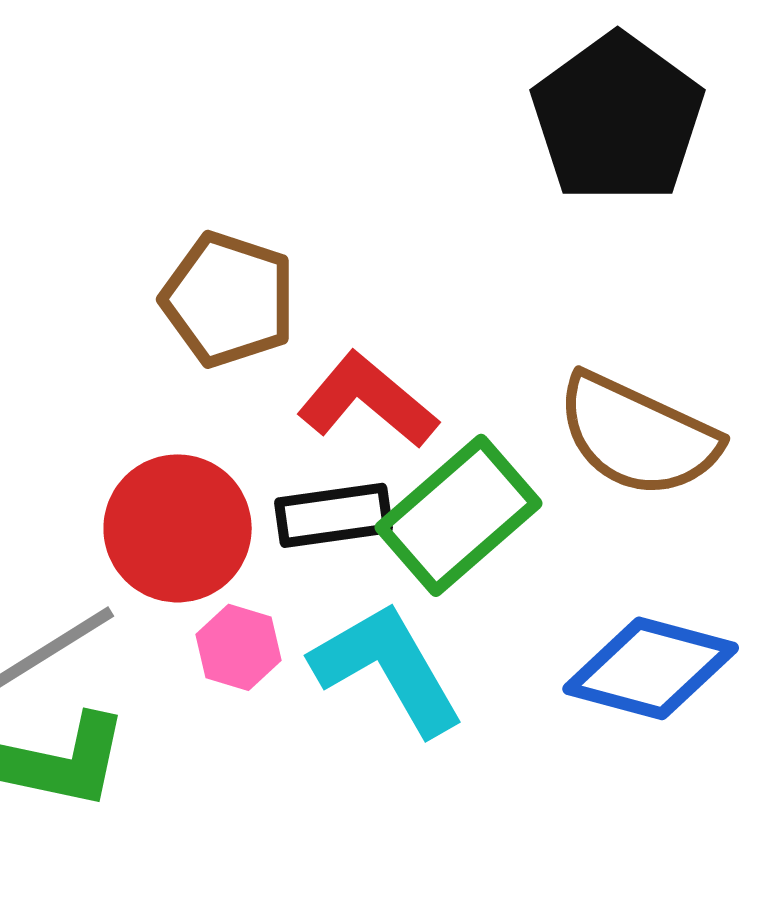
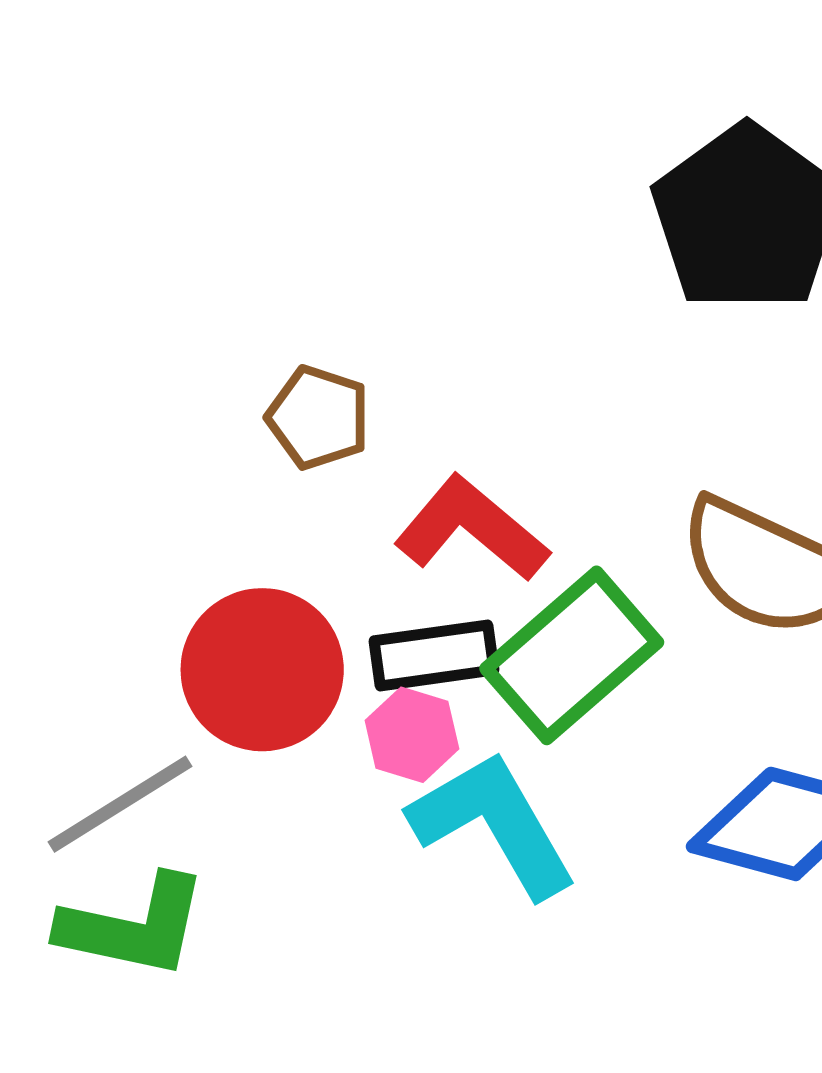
brown pentagon: (229, 299) -> (318, 417), size x0.7
pink hexagon: (239, 647) -> (412, 735), moved

